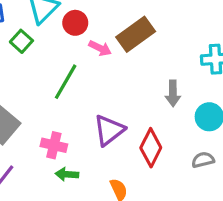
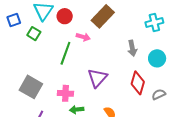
pink arrow: (100, 48) -> (83, 37), moved
red diamond: (151, 148) -> (138, 83), moved
gray semicircle: (203, 160) -> (159, 94), moved

